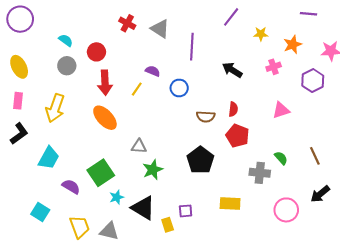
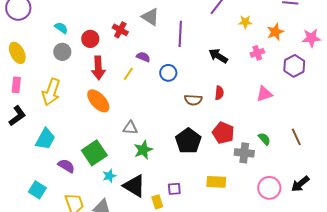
red cross: (127, 23) -> (120, 30), moved
red pentagon: (237, 136) -> (223, 133), moved
black arrow: (320, 194) -> (300, 184), moved

